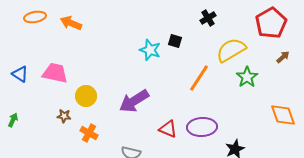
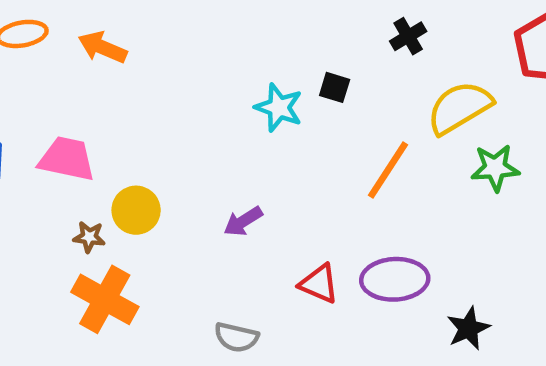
green star: (247, 77) -> (495, 168), turned 30
purple arrow: (134, 101) -> (243, 221), size x0.6
brown star: (64, 116) -> (89, 237), moved
orange cross: (89, 133) -> (105, 299), moved, size x1.6

